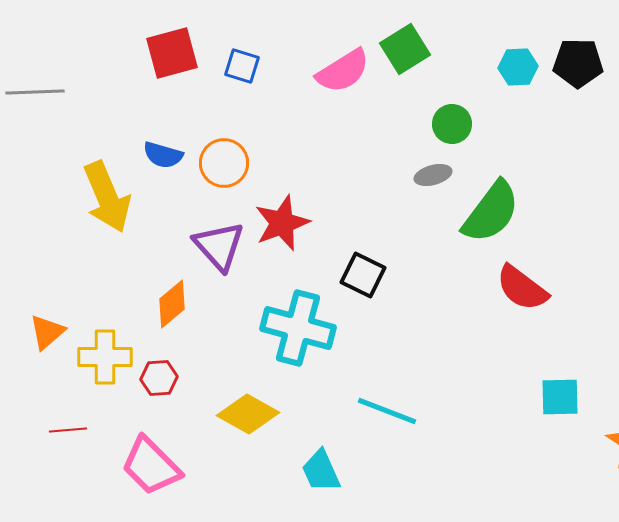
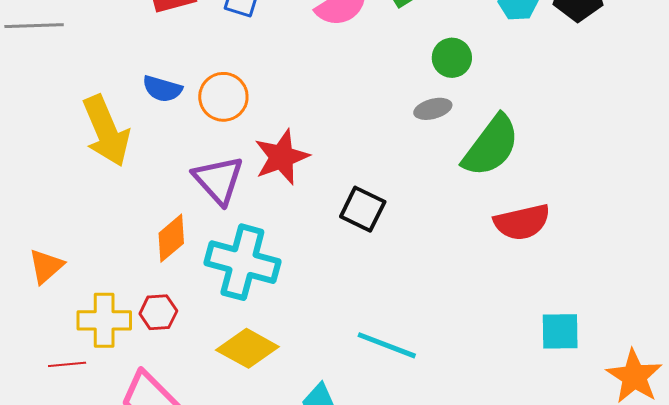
red semicircle: (522, 288) -> (522, 222), turned -50
cyan cross: (298, 328) -> (242, 262), moved
yellow cross: (105, 357) -> (104, 320), moved

